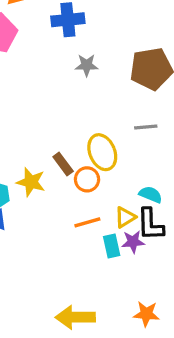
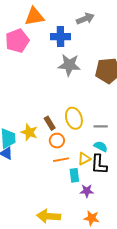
gray star: (87, 65) -> (69, 65), size x1.6
gray line: (146, 127) -> (101, 126), moved
orange circle: (87, 179) -> (57, 141), moved
purple star: (133, 242) -> (87, 191), moved

